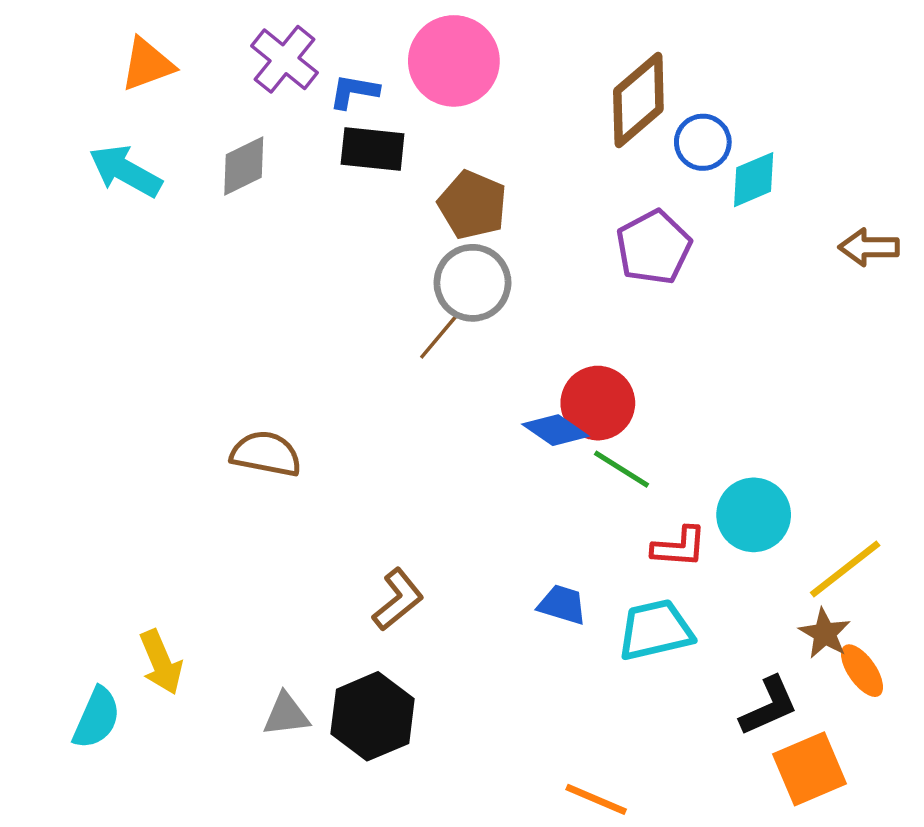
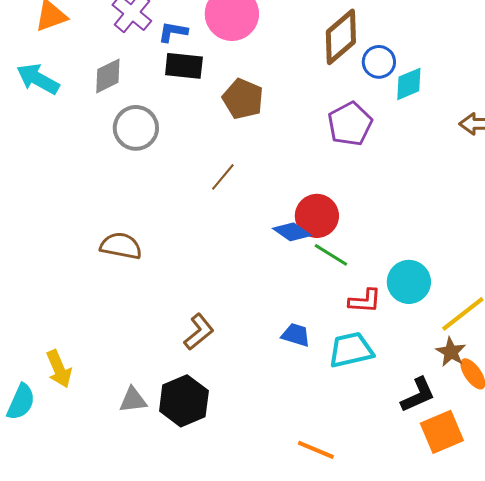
gray circle: (472, 283) -> (136, 128), moved

